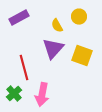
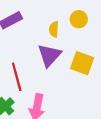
yellow semicircle: (57, 26) -> (54, 29), turned 32

